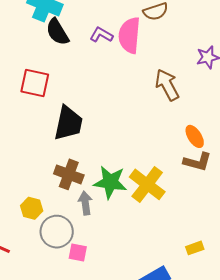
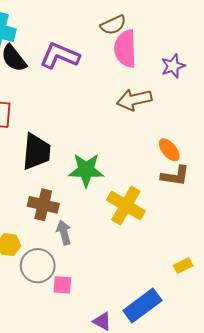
purple L-shape: (101, 35) -> (60, 56), size x1.6
pink semicircle: (129, 35) -> (125, 49), moved
brown arrow: (167, 85) -> (134, 100), turned -68
green star: (110, 182) -> (86, 170), moved

